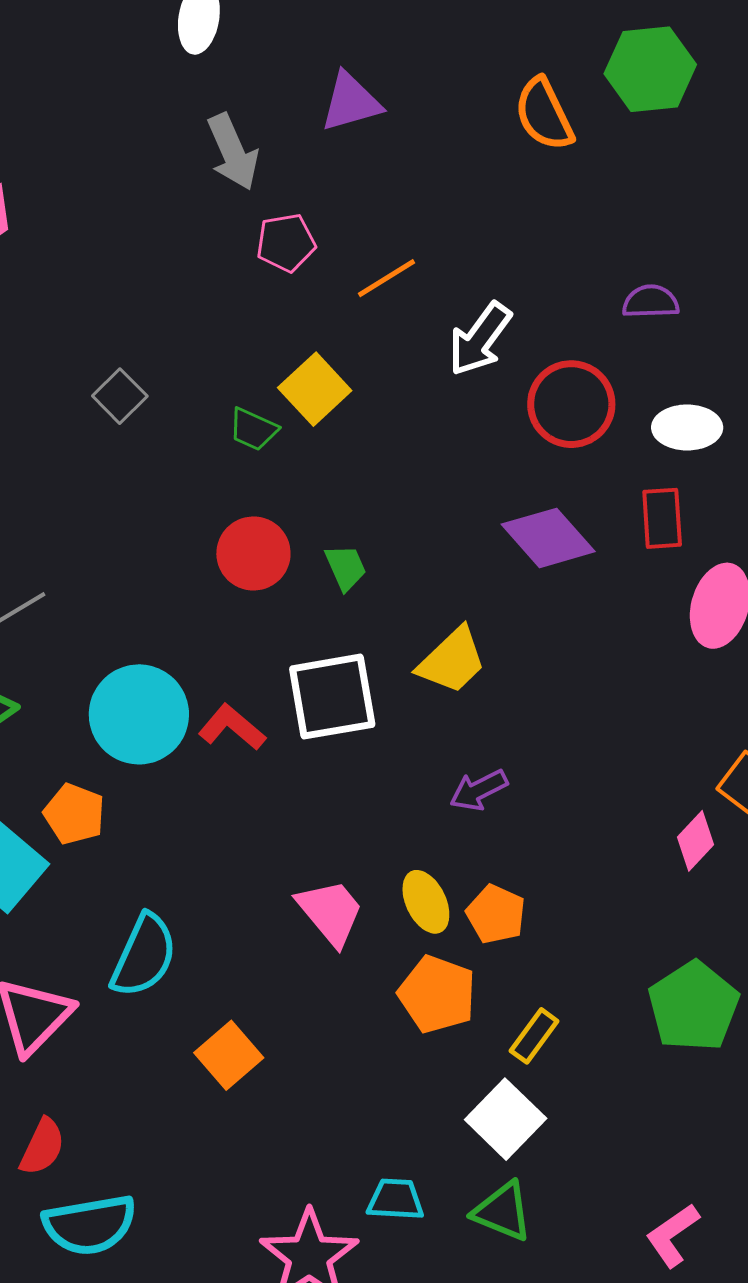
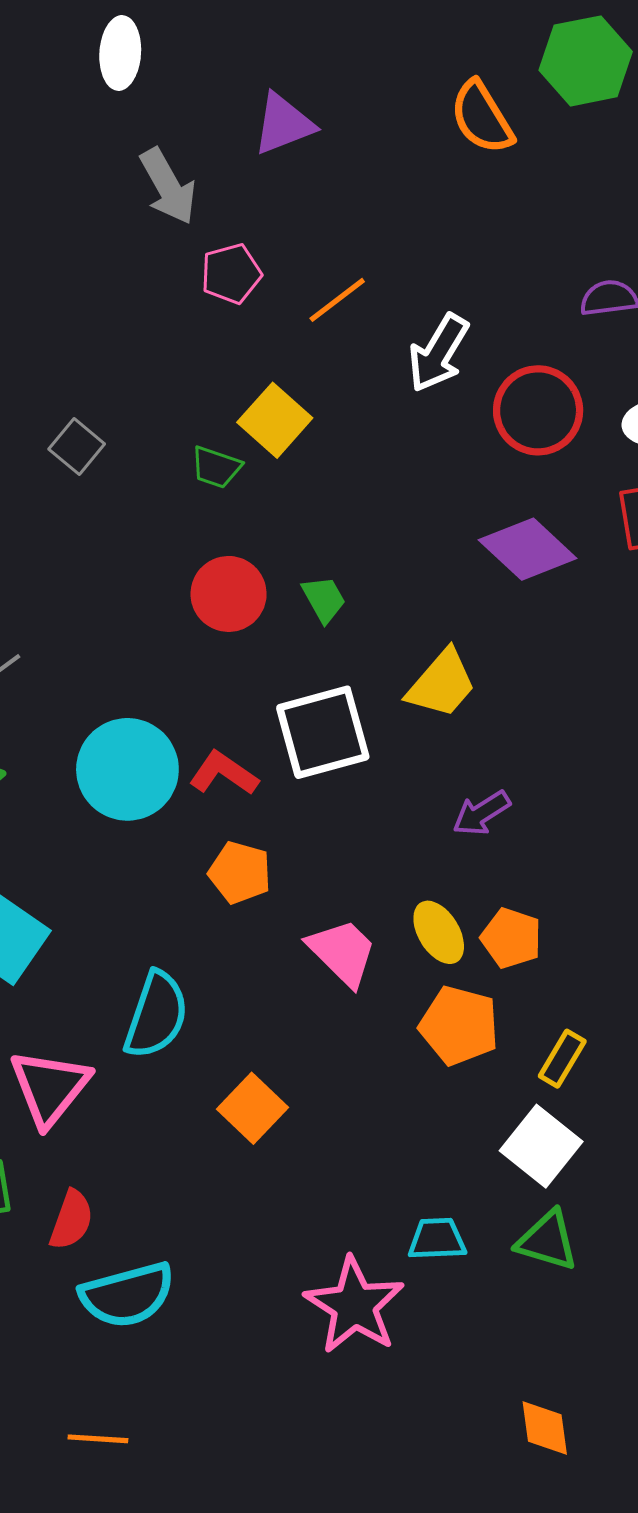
orange pentagon: (74, 814) -> (240, 872), moved

